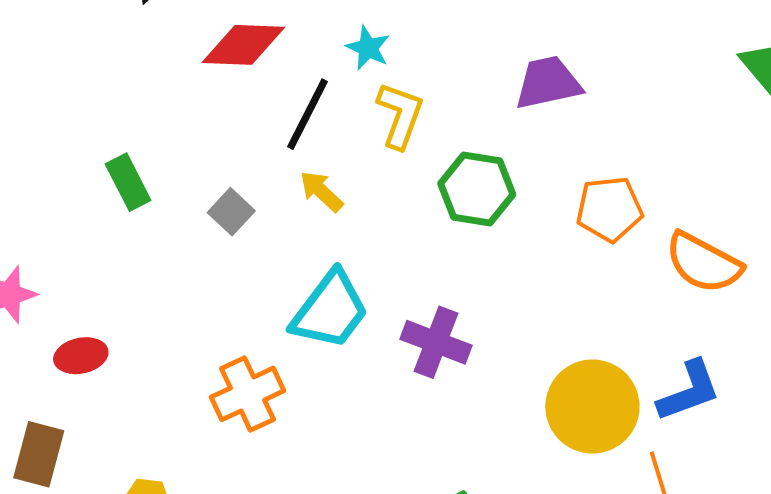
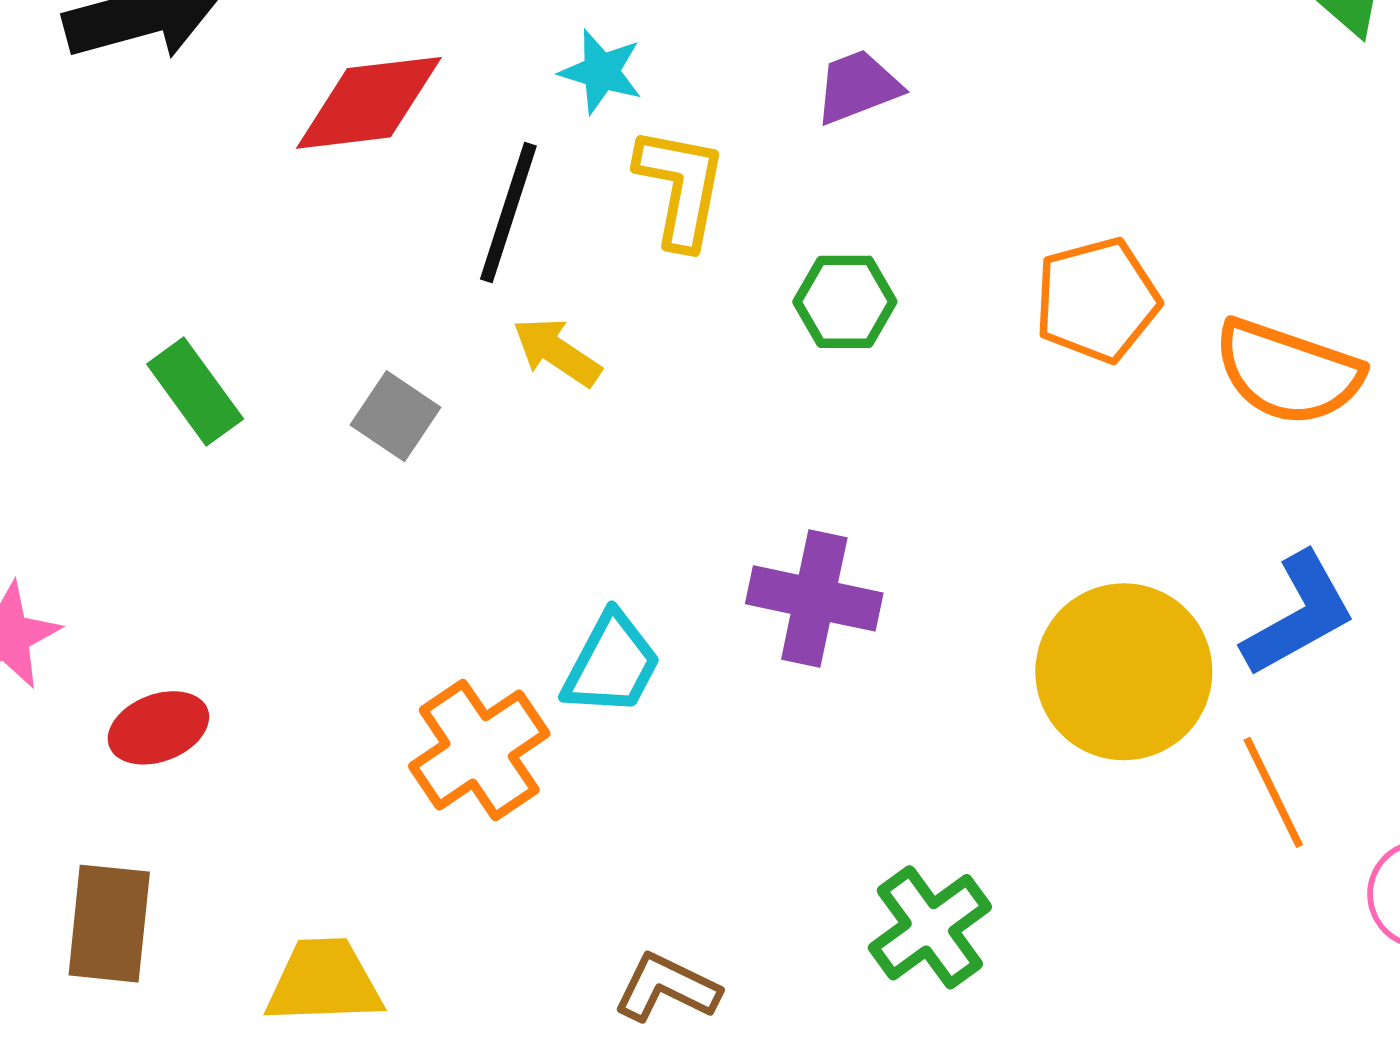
purple trapezoid: (548, 83) -> (858, 87), moved, size x0.7
green hexagon: (477, 189) -> (845, 302), size x0.7
cyan trapezoid: (330, 310) -> (612, 664), moved, size x0.7

